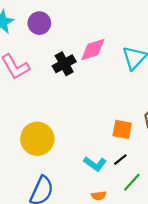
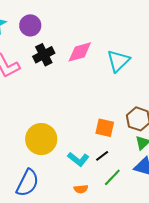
black cross: (64, 64) -> (44, 55), moved
yellow circle: (37, 139) -> (41, 139), moved

